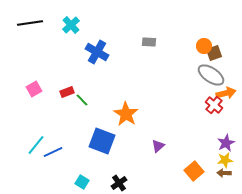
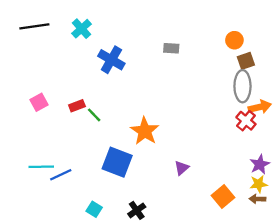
orange circle: (204, 46) -> (234, 40), moved
gray ellipse: (211, 75) -> (242, 86), turned 56
cyan line: (36, 145) -> (41, 167), turned 50

